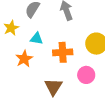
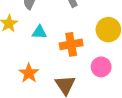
orange star: (24, 59) -> (29, 73), moved

